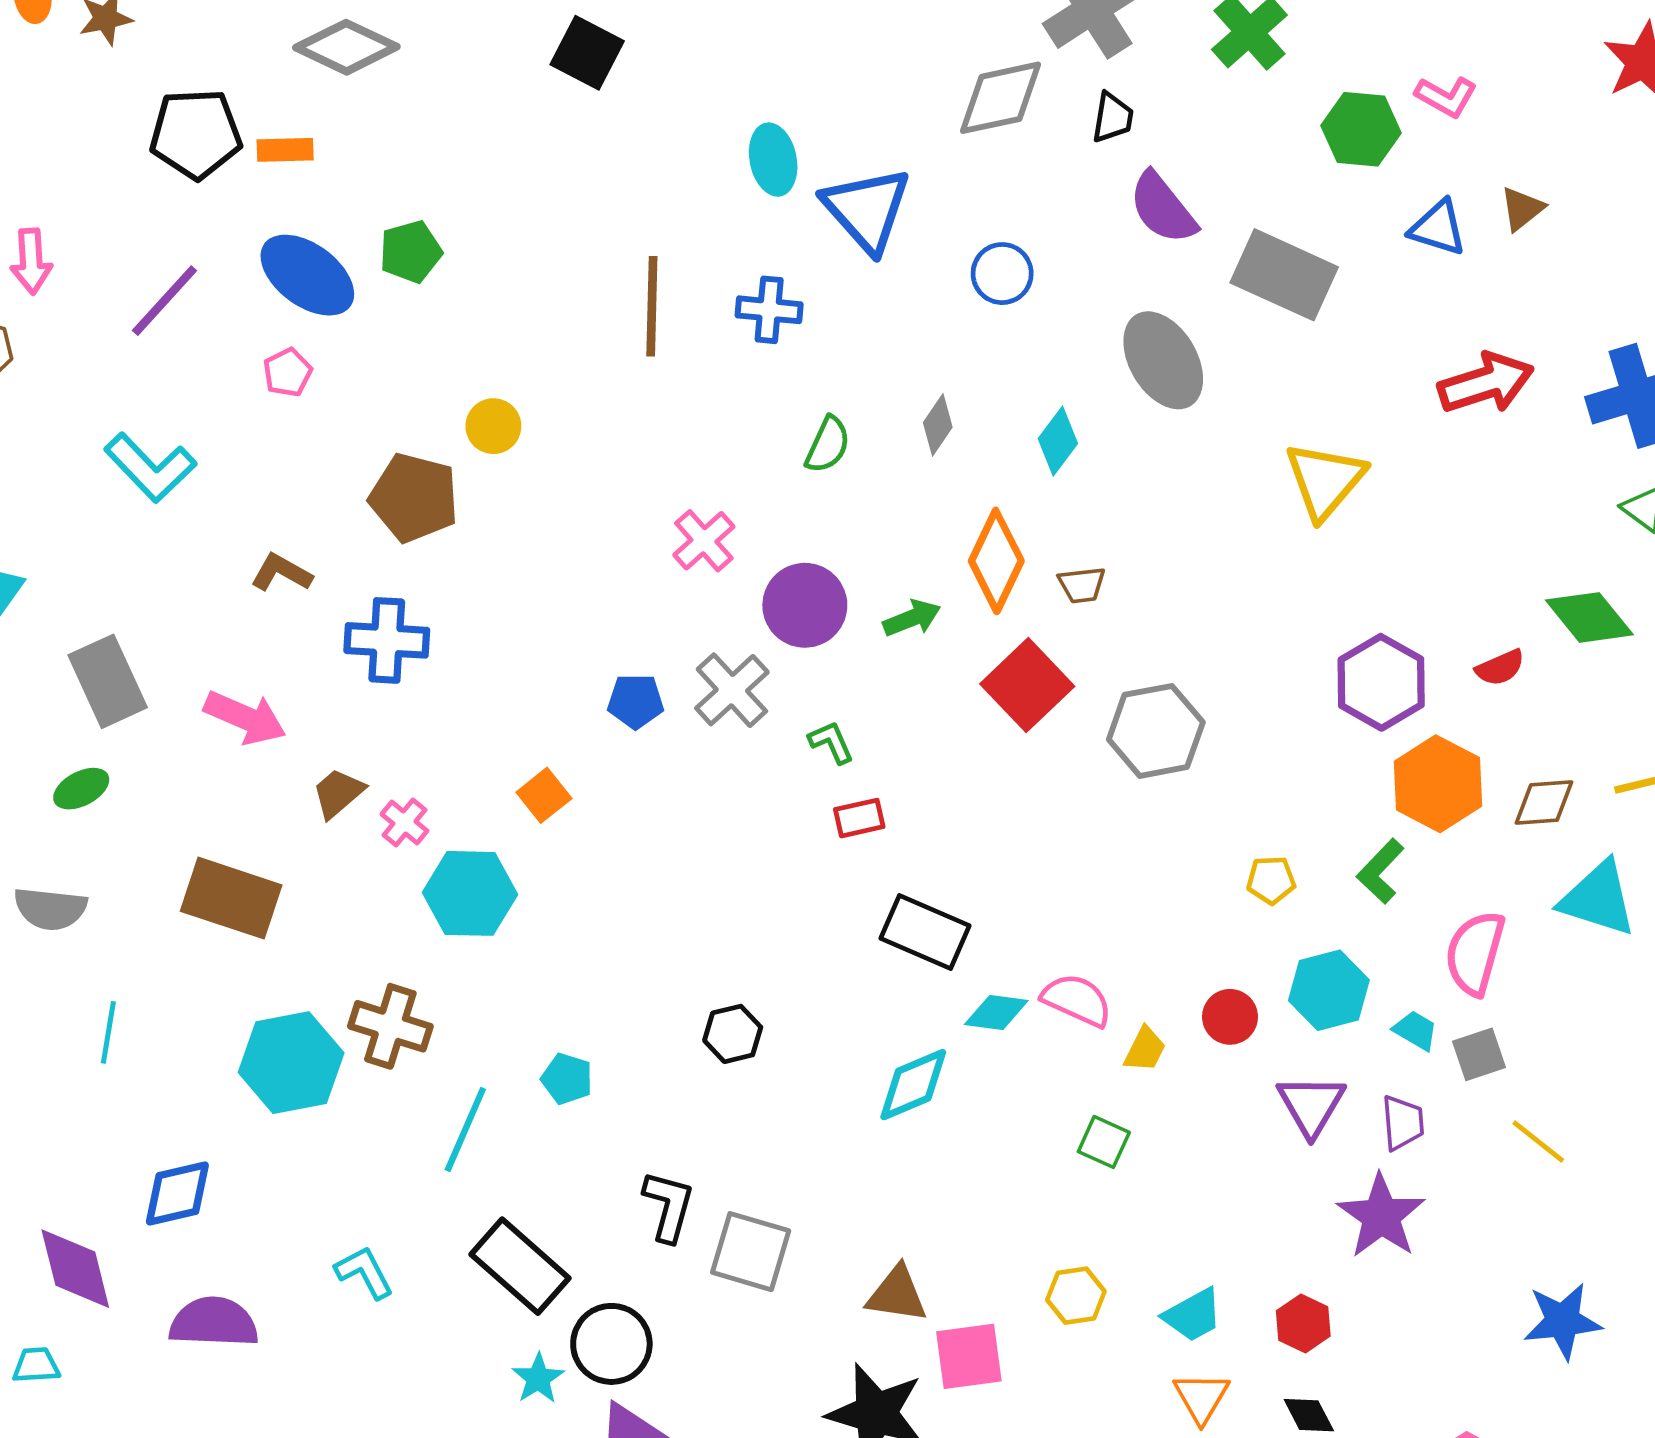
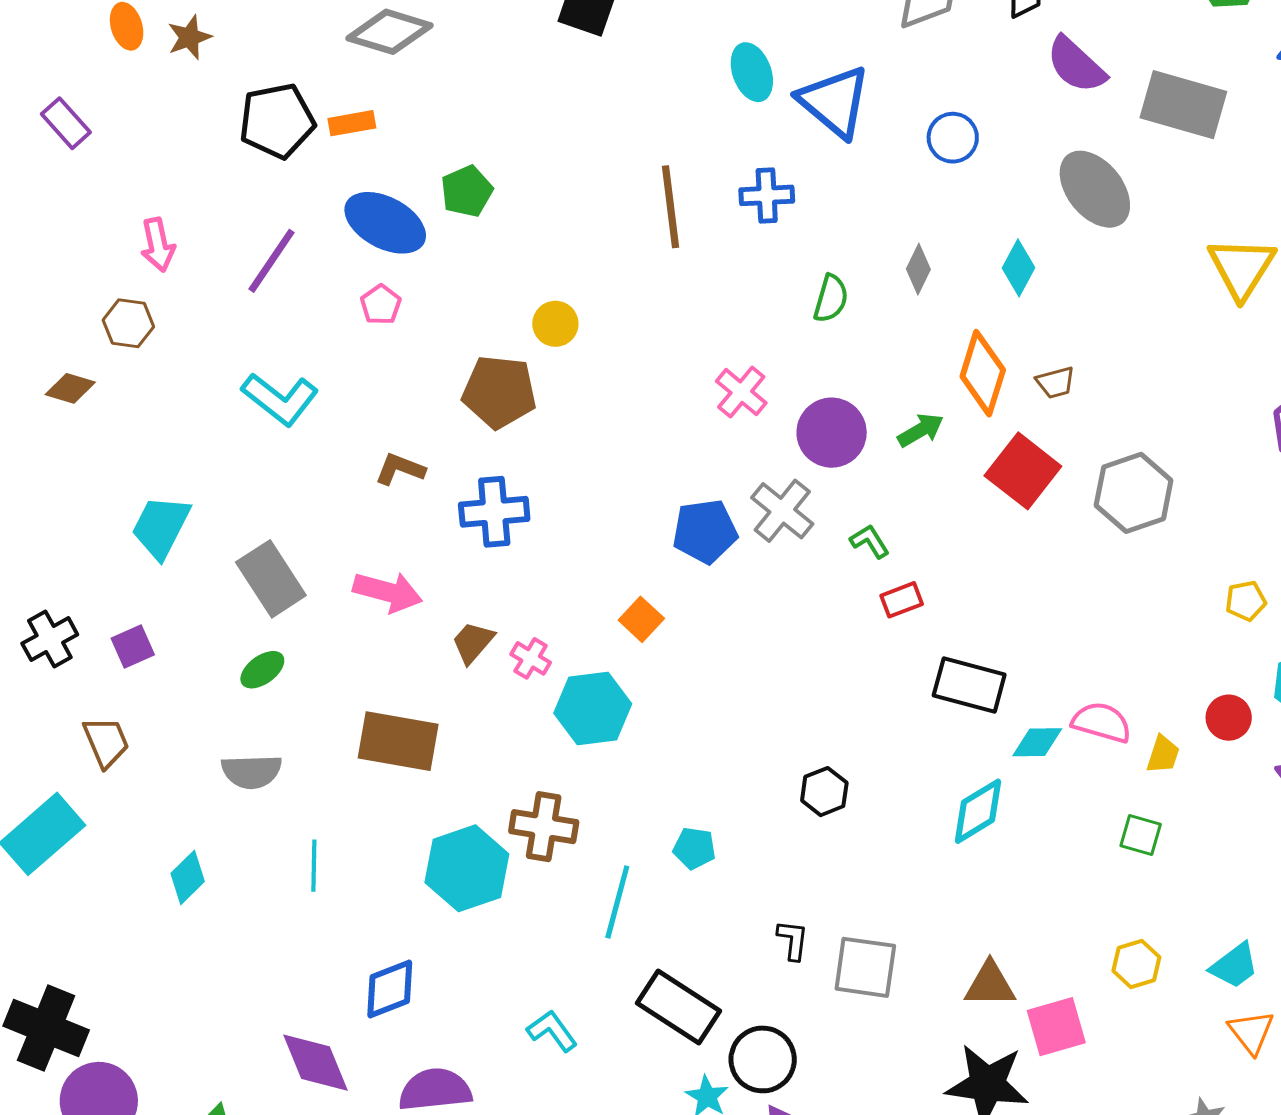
blue pentagon: (636, 701) -> (705, 531), size x1.4
black L-shape: (669, 1206) -> (793, 940), size x0.7

